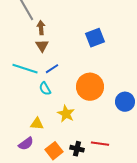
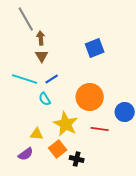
yellow star: (66, 114) -> (66, 124), size x1.4
red line: (100, 144) -> (100, 129), moved
orange square: (54, 151) -> (58, 149), moved

